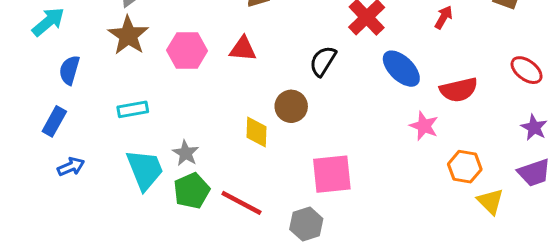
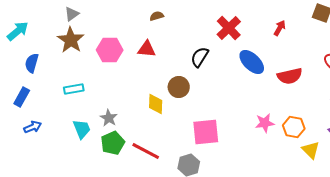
pink star: (424, 126) -> (265, 123), moved, turned -30
cyan trapezoid: (145, 170) -> (82, 129), size x0.7

